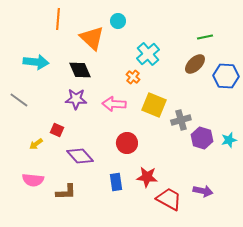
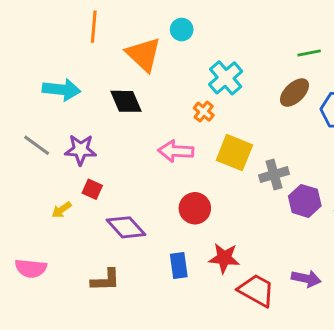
purple star: (76, 99) -> (81, 150), moved
pink semicircle: (33, 180) -> (31, 268), moved

